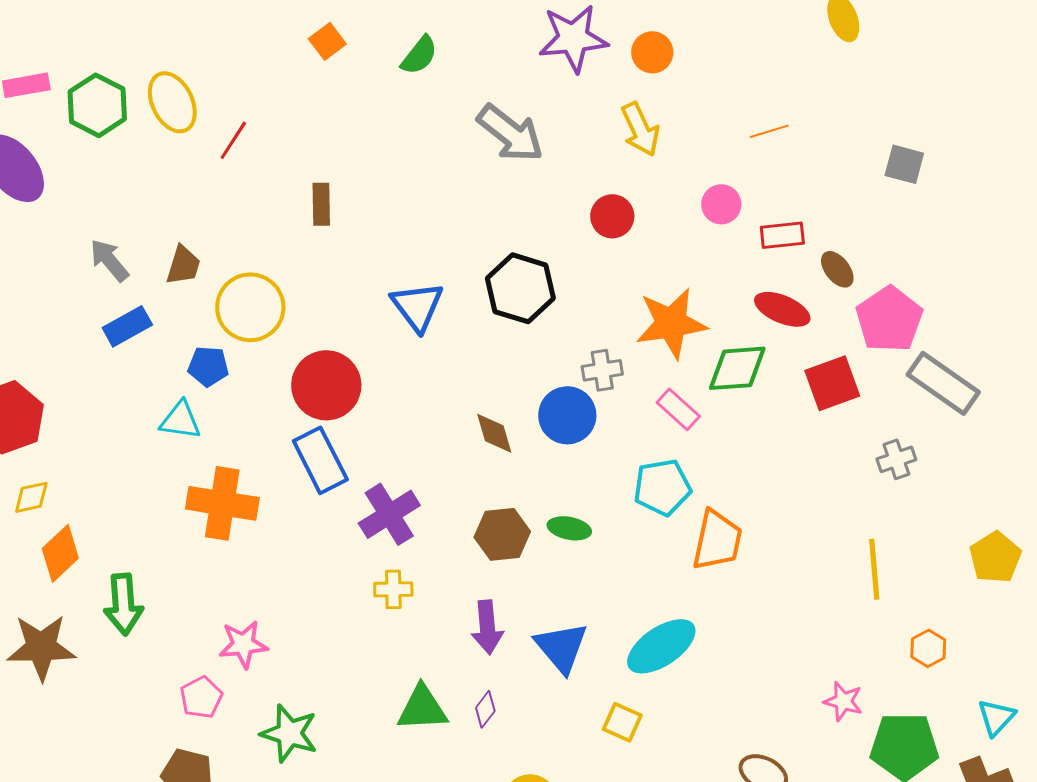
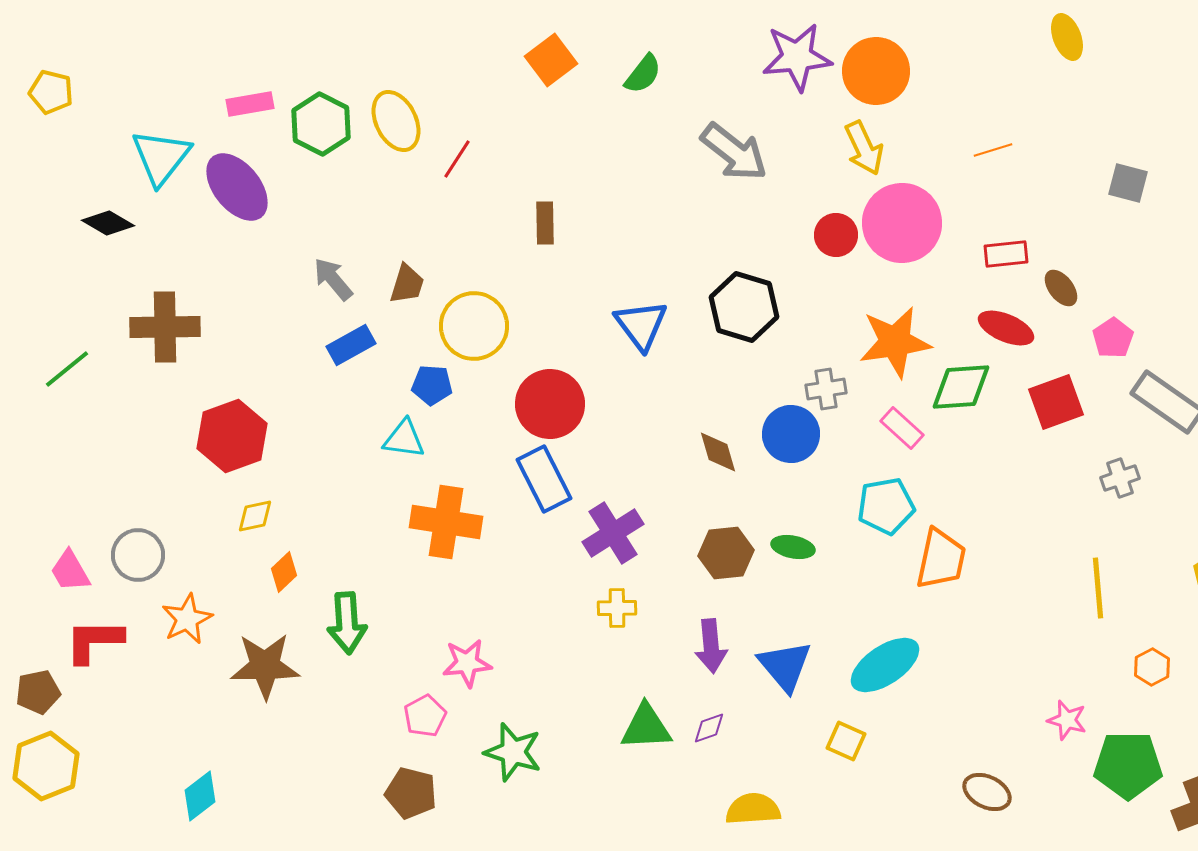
orange square: (327, 41) -> (551, 60), size x1.4
orange circle: (652, 52) -> (876, 71), size x1.6
pink circle: (721, 204) -> (902, 223), moved, size x2.0
pink pentagon: (889, 319) -> (1113, 338), size x0.6
orange diamond: (60, 553) -> (284, 572), size x0.7
purple diamond: (485, 709) -> (709, 728), turned 33

